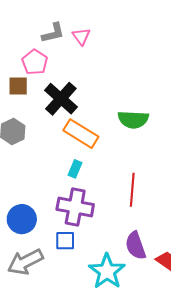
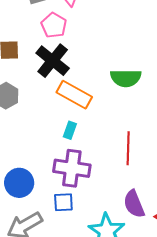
pink pentagon: (35, 62) -> (54, 25), moved

